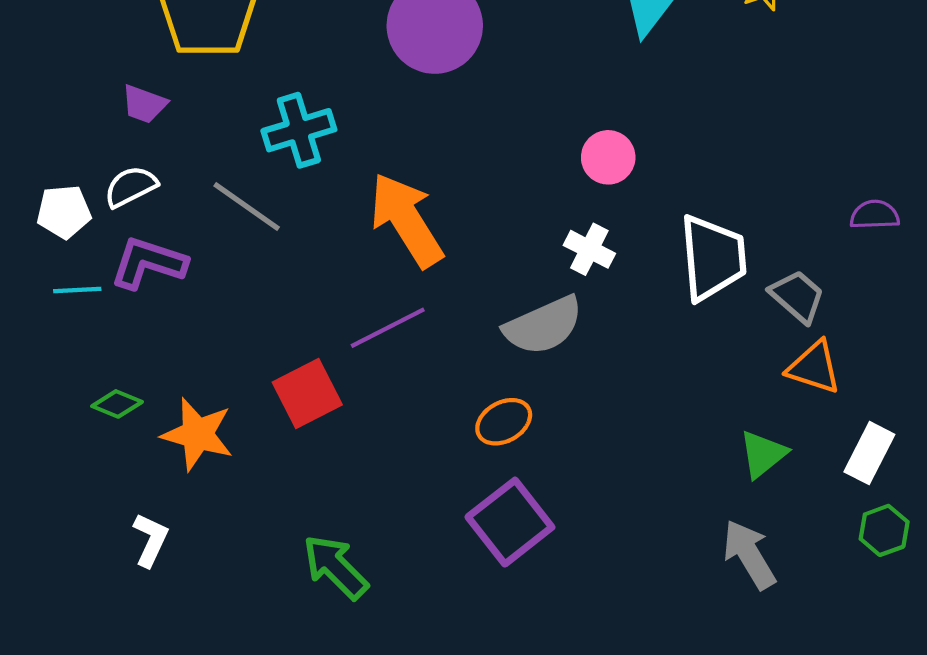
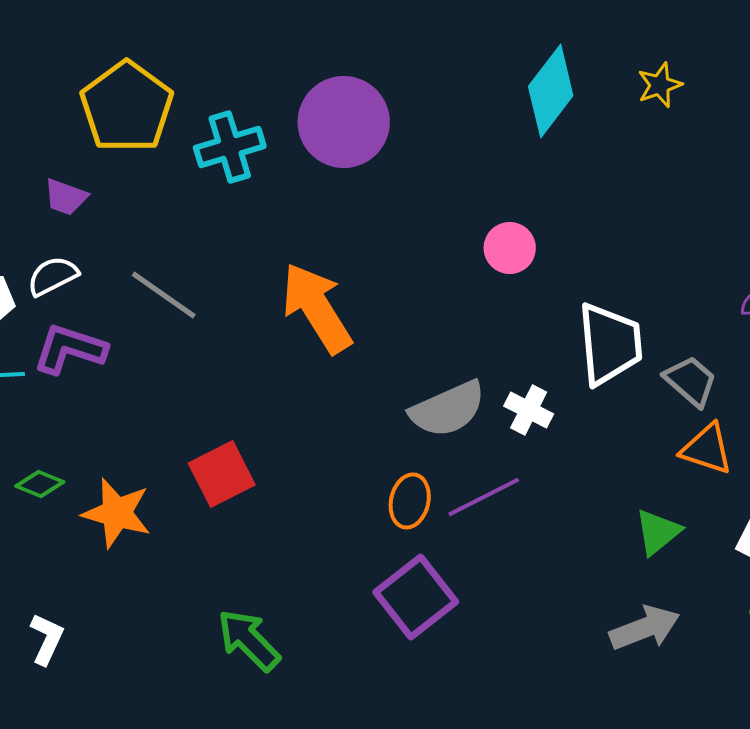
cyan cross: (299, 130) -> (230, 147), moved
white cross: (589, 249) -> (529, 410), moved
purple line: (388, 328) -> (484, 497), moved
orange ellipse: (504, 422) -> (410, 501), turned -48
white L-shape: (150, 540) -> (47, 639), moved
gray arrow: (749, 554) -> (645, 628), turned 100

